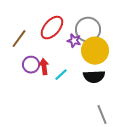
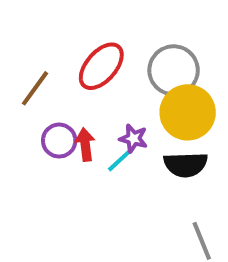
purple star: (74, 41) -> (133, 139), moved

